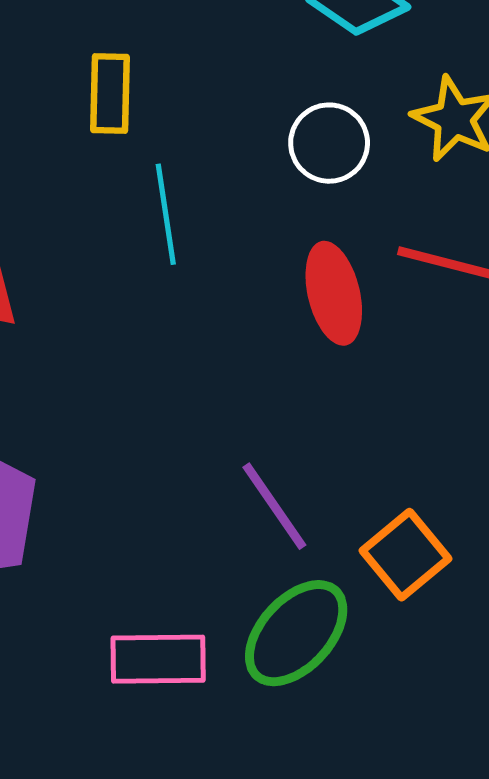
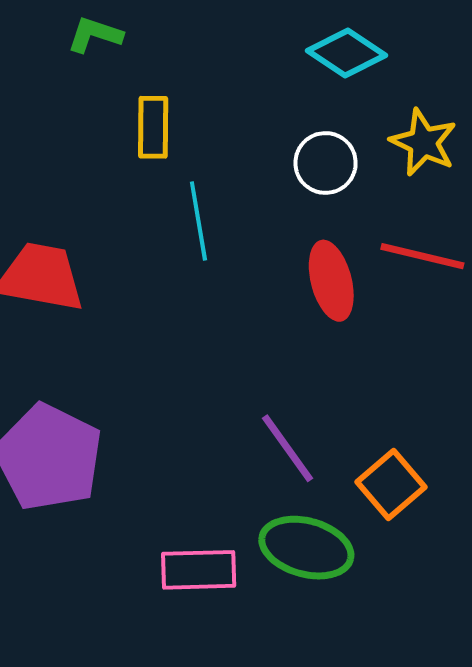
green ellipse: (296, 633) -> (306, 548), turned 64

